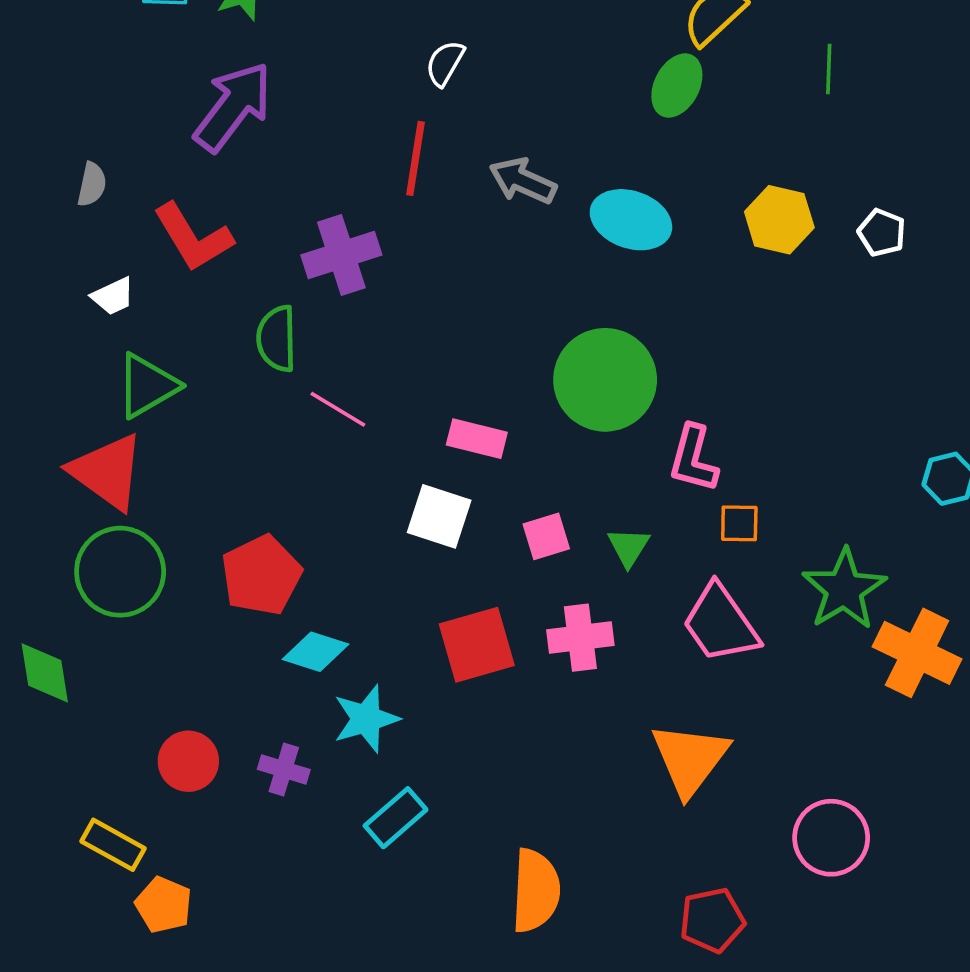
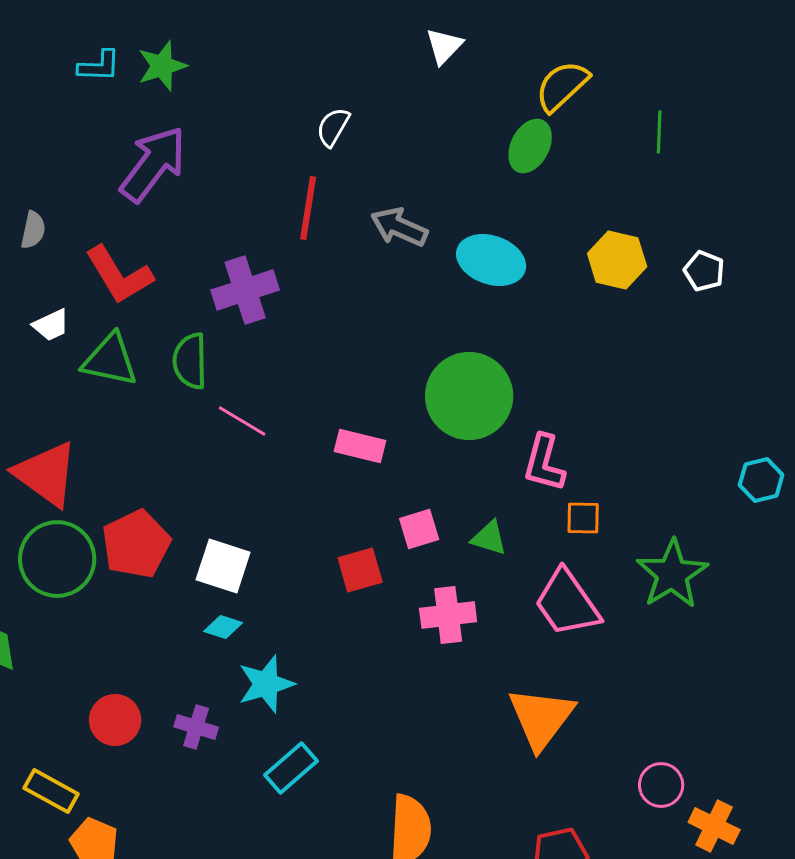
green triangle: (147, 386) -> (110, 360), moved, turned 42
white square: (439, 516) -> (223, 566), moved
green triangle: (629, 547) -> (489, 538), turned -45
red pentagon: (261, 575) -> (136, 544), moved
red square: (477, 645) -> (360, 570), moved, size x0.7
cyan diamond: (315, 652) -> (223, 627), size x0.7
orange cross: (917, 653) -> (714, 826), moved, size x0.7
pink circle: (831, 838) -> (661, 785), size x0.7

